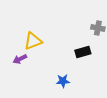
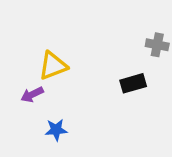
blue star: (63, 81) -> (56, 130), moved

